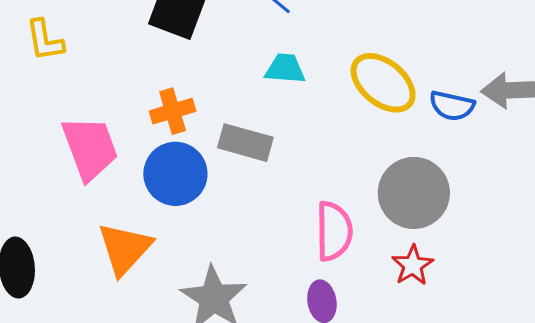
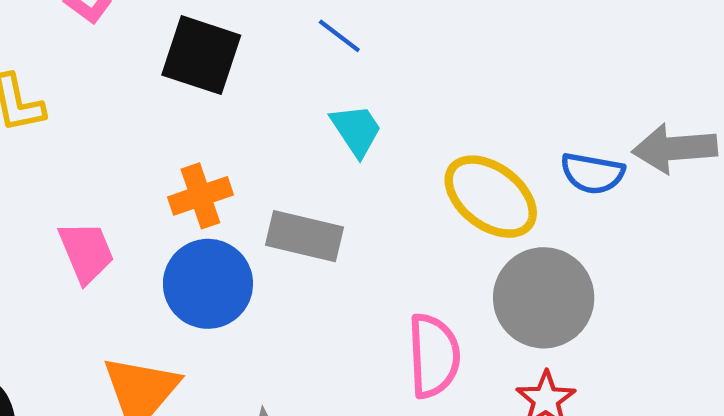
cyan trapezoid: (285, 69) -> (356, 130), turned 54
yellow ellipse: (383, 83) -> (491, 197), moved
pink trapezoid: (90, 148) -> (86, 252), size x0.7

